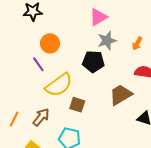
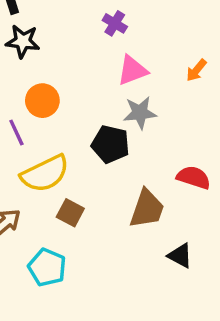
orange arrow: (137, 43) -> (196, 70), moved
brown trapezoid: (121, 95) -> (147, 209), turned 130

